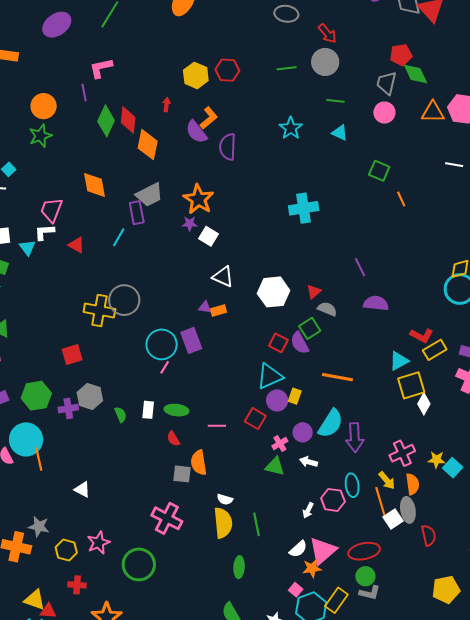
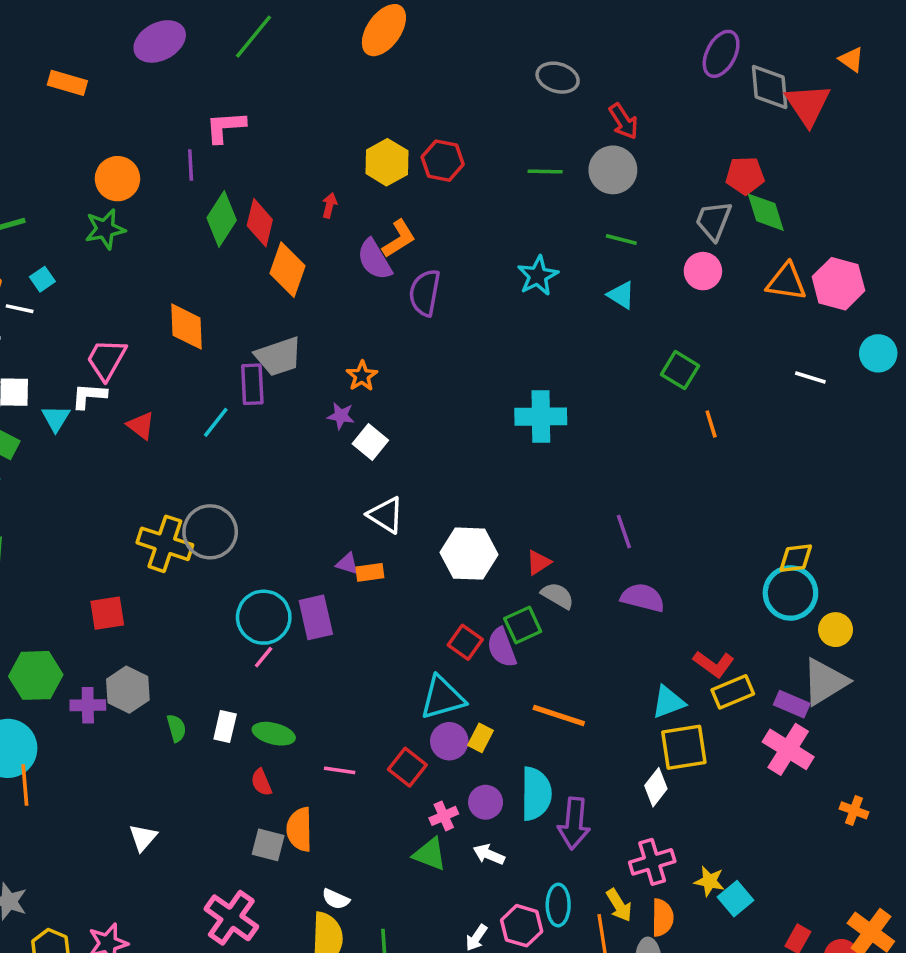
orange star: (198, 199) -> (362, 376), size x0.6
white diamond: (424, 404) -> (656, 787), moved
cyan semicircle: (331, 424) -> (536, 794), turned -40
white triangle: (82, 489) -> (143, 838), moved, turned 36

